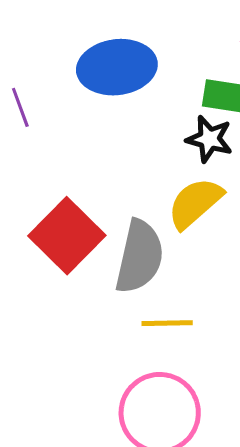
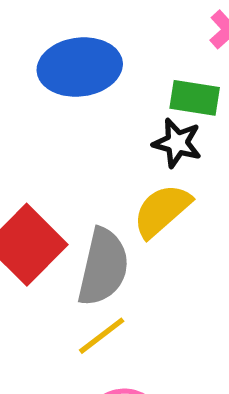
yellow line: (167, 323) -> (102, 336), moved, turned -36

